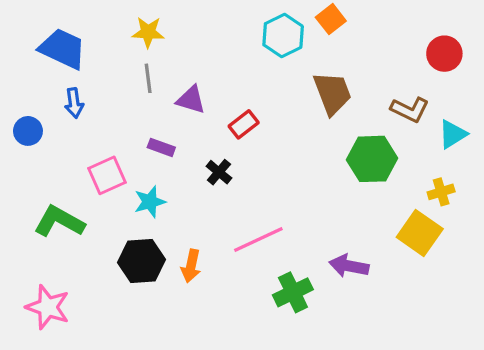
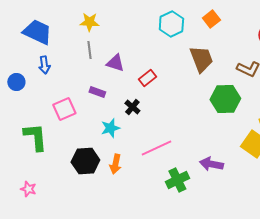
orange square: (331, 19) -> (211, 19), moved
cyan star: (150, 202) -> (110, 128), moved
green L-shape: (59, 221) -> (35, 137), turned 56
pink star: (48, 307) -> (28, 189), size x0.6

